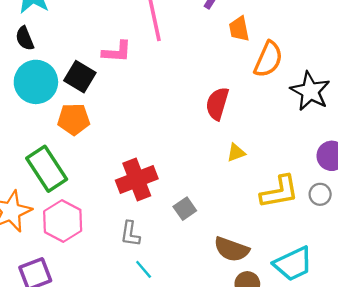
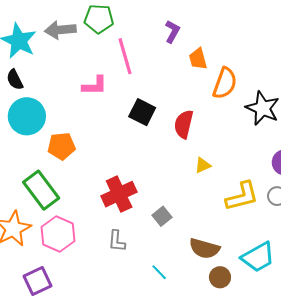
black square: (80, 77) -> (142, 112), moved
cyan line: (144, 269) -> (159, 272), moved

